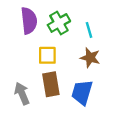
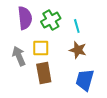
blue trapezoid: (82, 92) -> (85, 80), moved
gray arrow: (22, 93) -> (19, 56), moved

